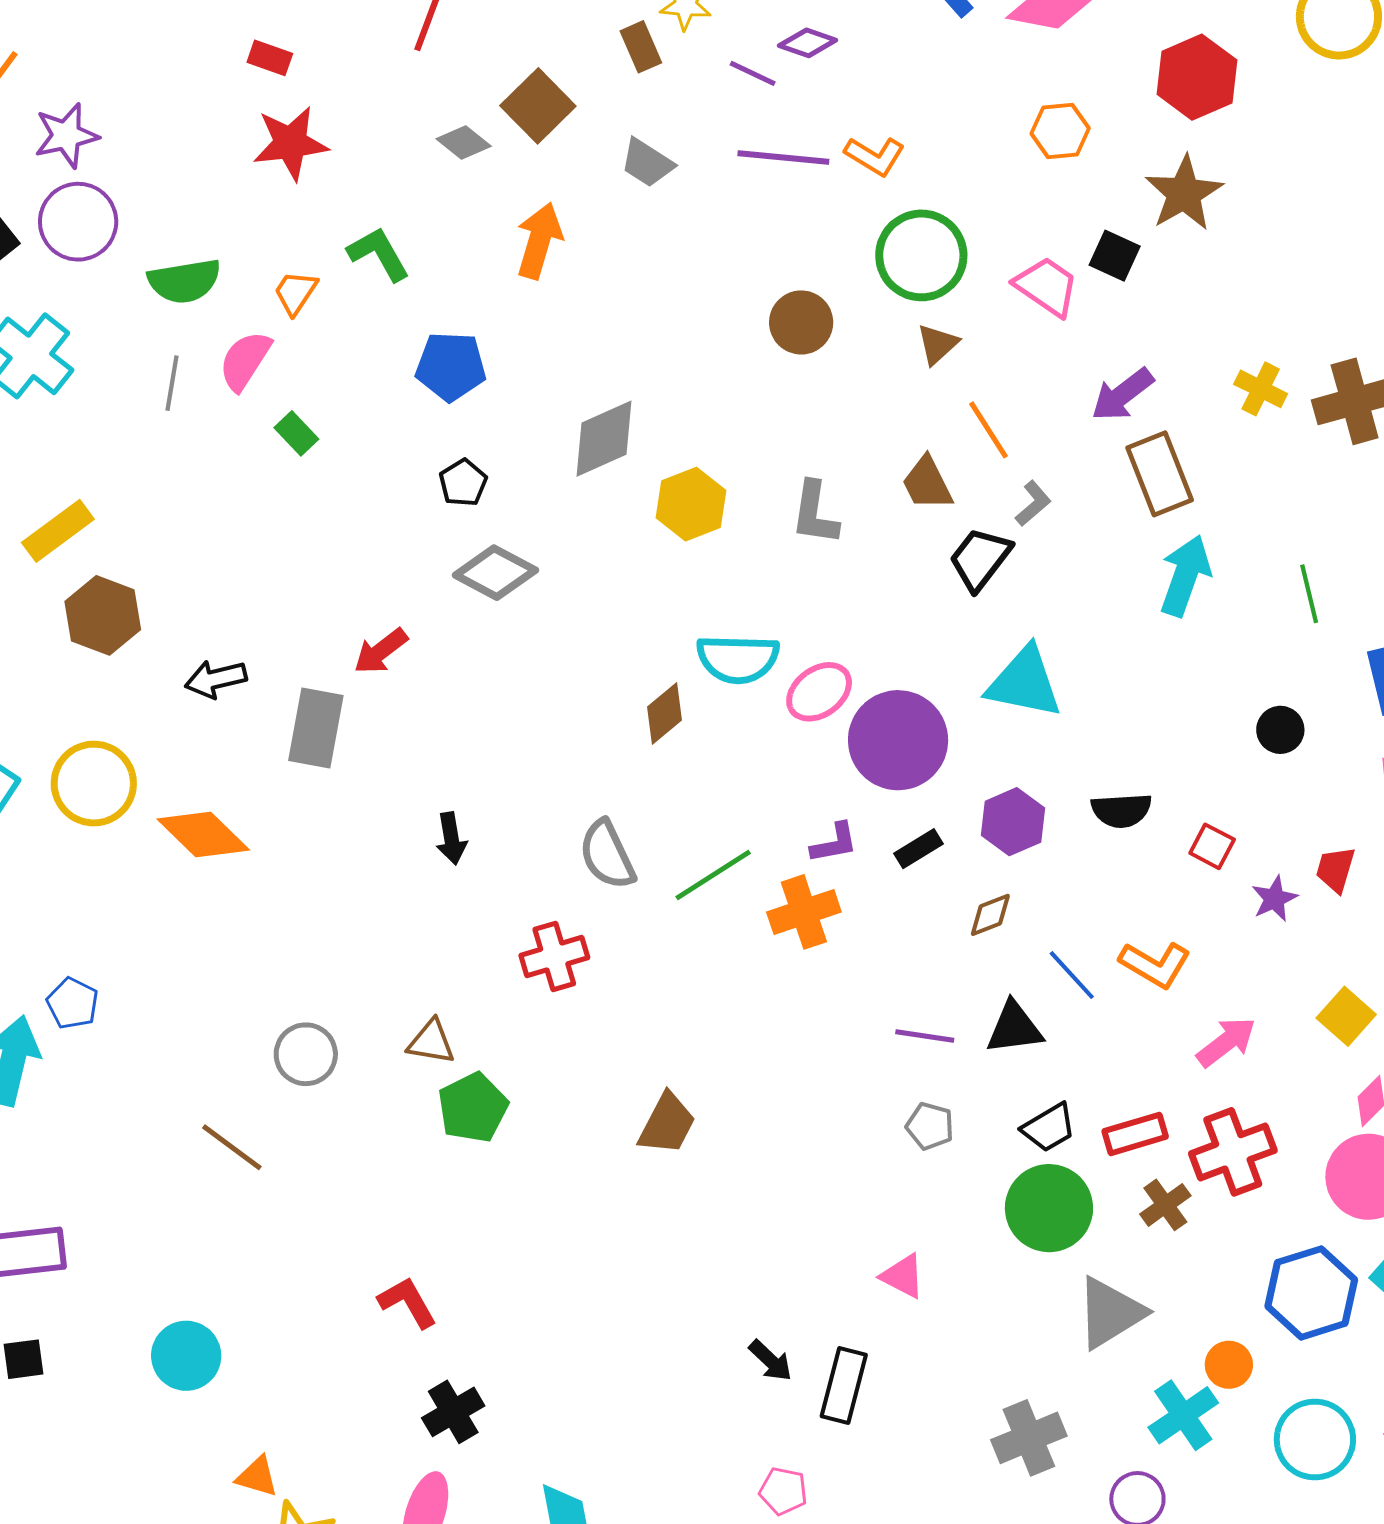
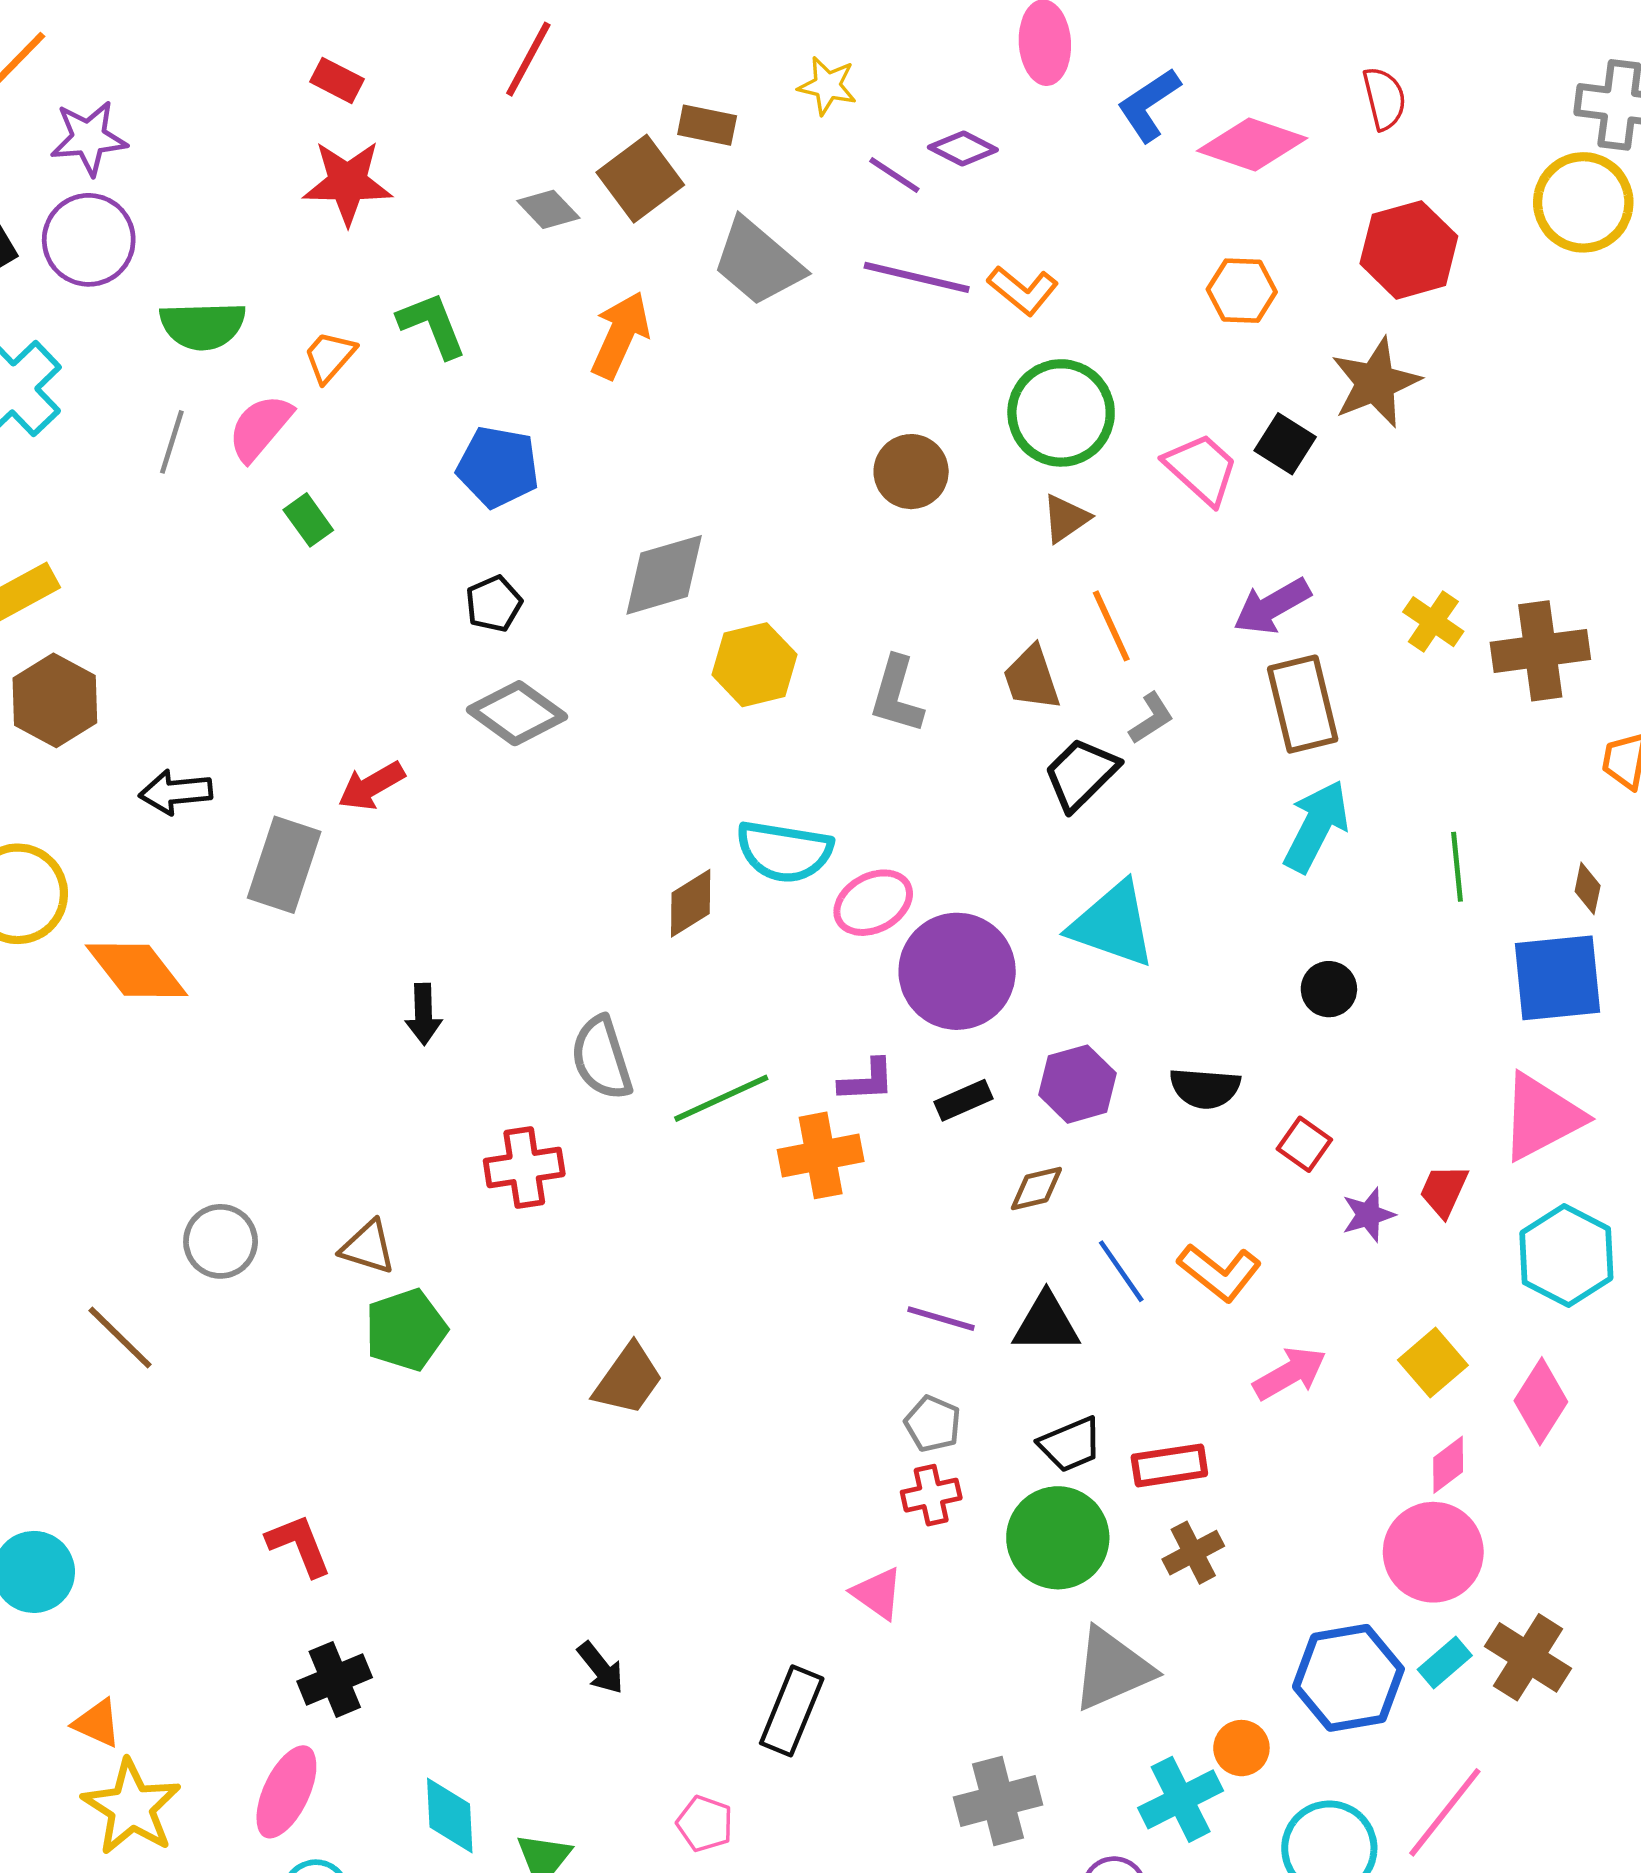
brown rectangle: (641, 47) -> (707, 125), moved, turned -63
gray trapezoid: (647, 163) -> (758, 262), size x1.5
black circle: (1280, 730) -> (1329, 989), moved
red cross: (1233, 1152) -> (931, 1495), moved, size x0.6
black arrow: (770, 1361) -> (601, 1668), moved

